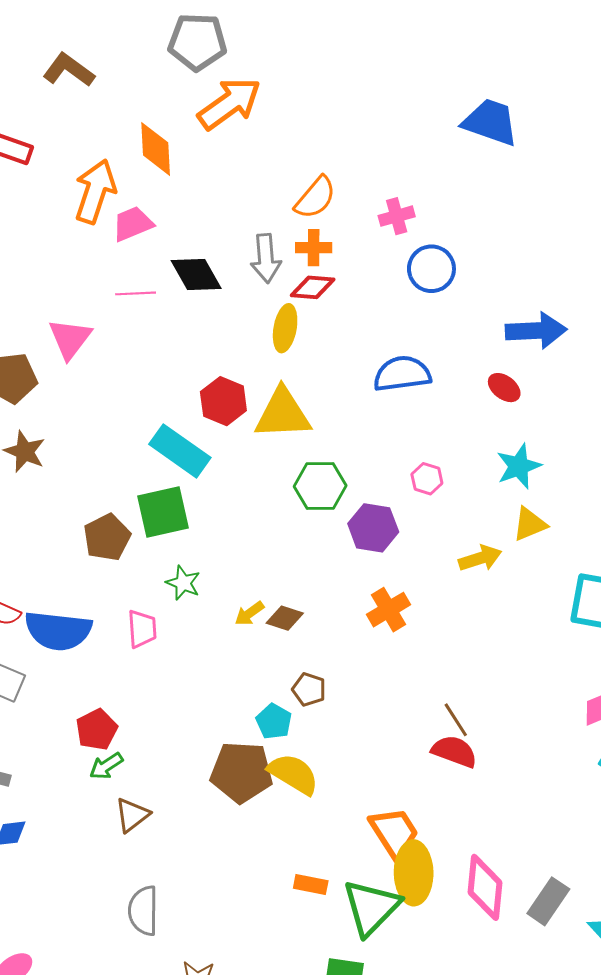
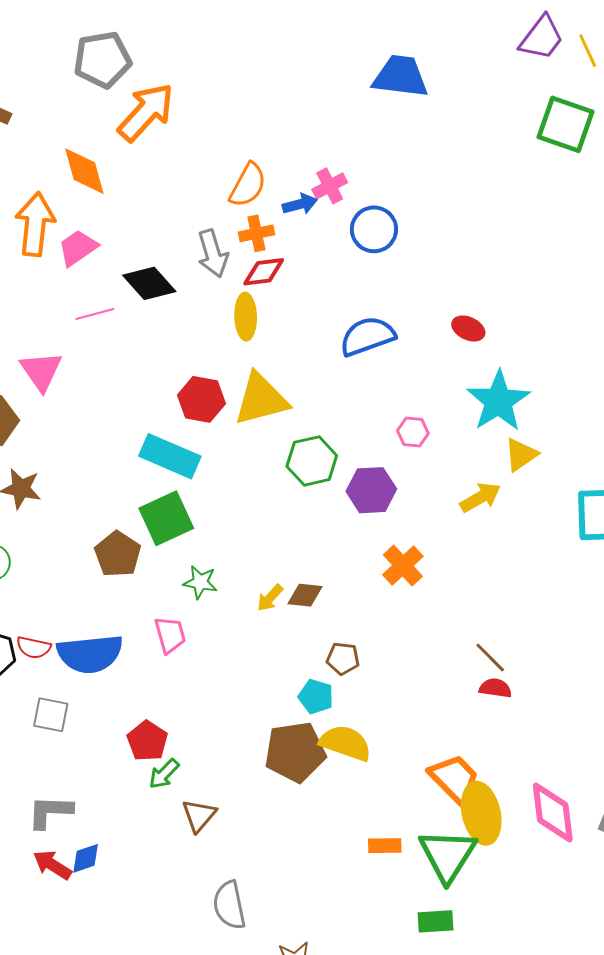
blue arrow: (536, 331) -> (300, 204), moved, size x0.6
cyan star: (519, 466) -> (498, 401), size x1.4
red semicircle: (454, 751) -> (495, 688), size x0.7

